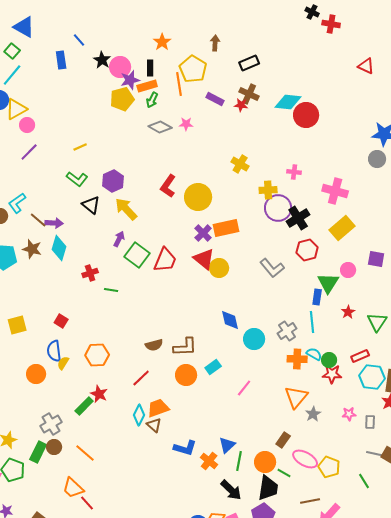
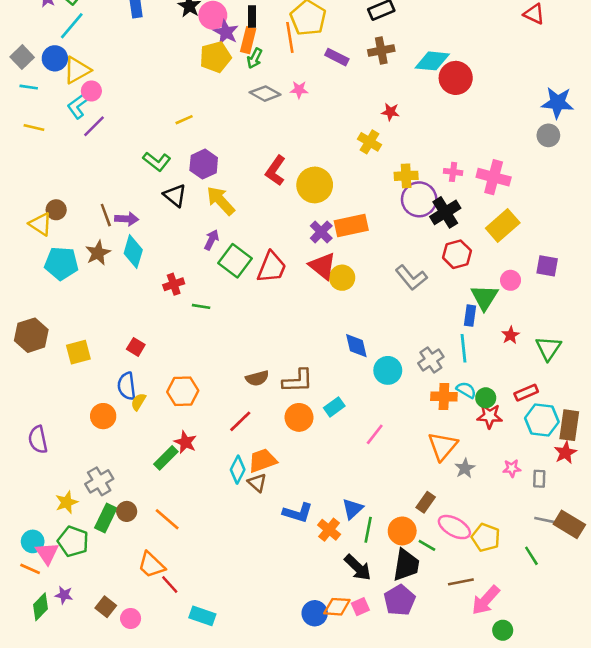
purple star: (130, 80) -> (226, 32), turned -30
orange rectangle: (147, 86) -> (248, 40), turned -60
brown cross: (249, 94) -> (381, 50), turned -36
red star: (241, 105) -> (390, 112), moved
yellow line: (80, 147) -> (184, 120), moved
pink cross: (294, 172) -> (453, 172), moved
cyan L-shape: (17, 203) -> (78, 105), moved
brown line: (38, 220) -> (106, 215), turned 30
brown star: (32, 249) -> (98, 253), turned 30
gray cross: (51, 424) -> (99, 481), moved

